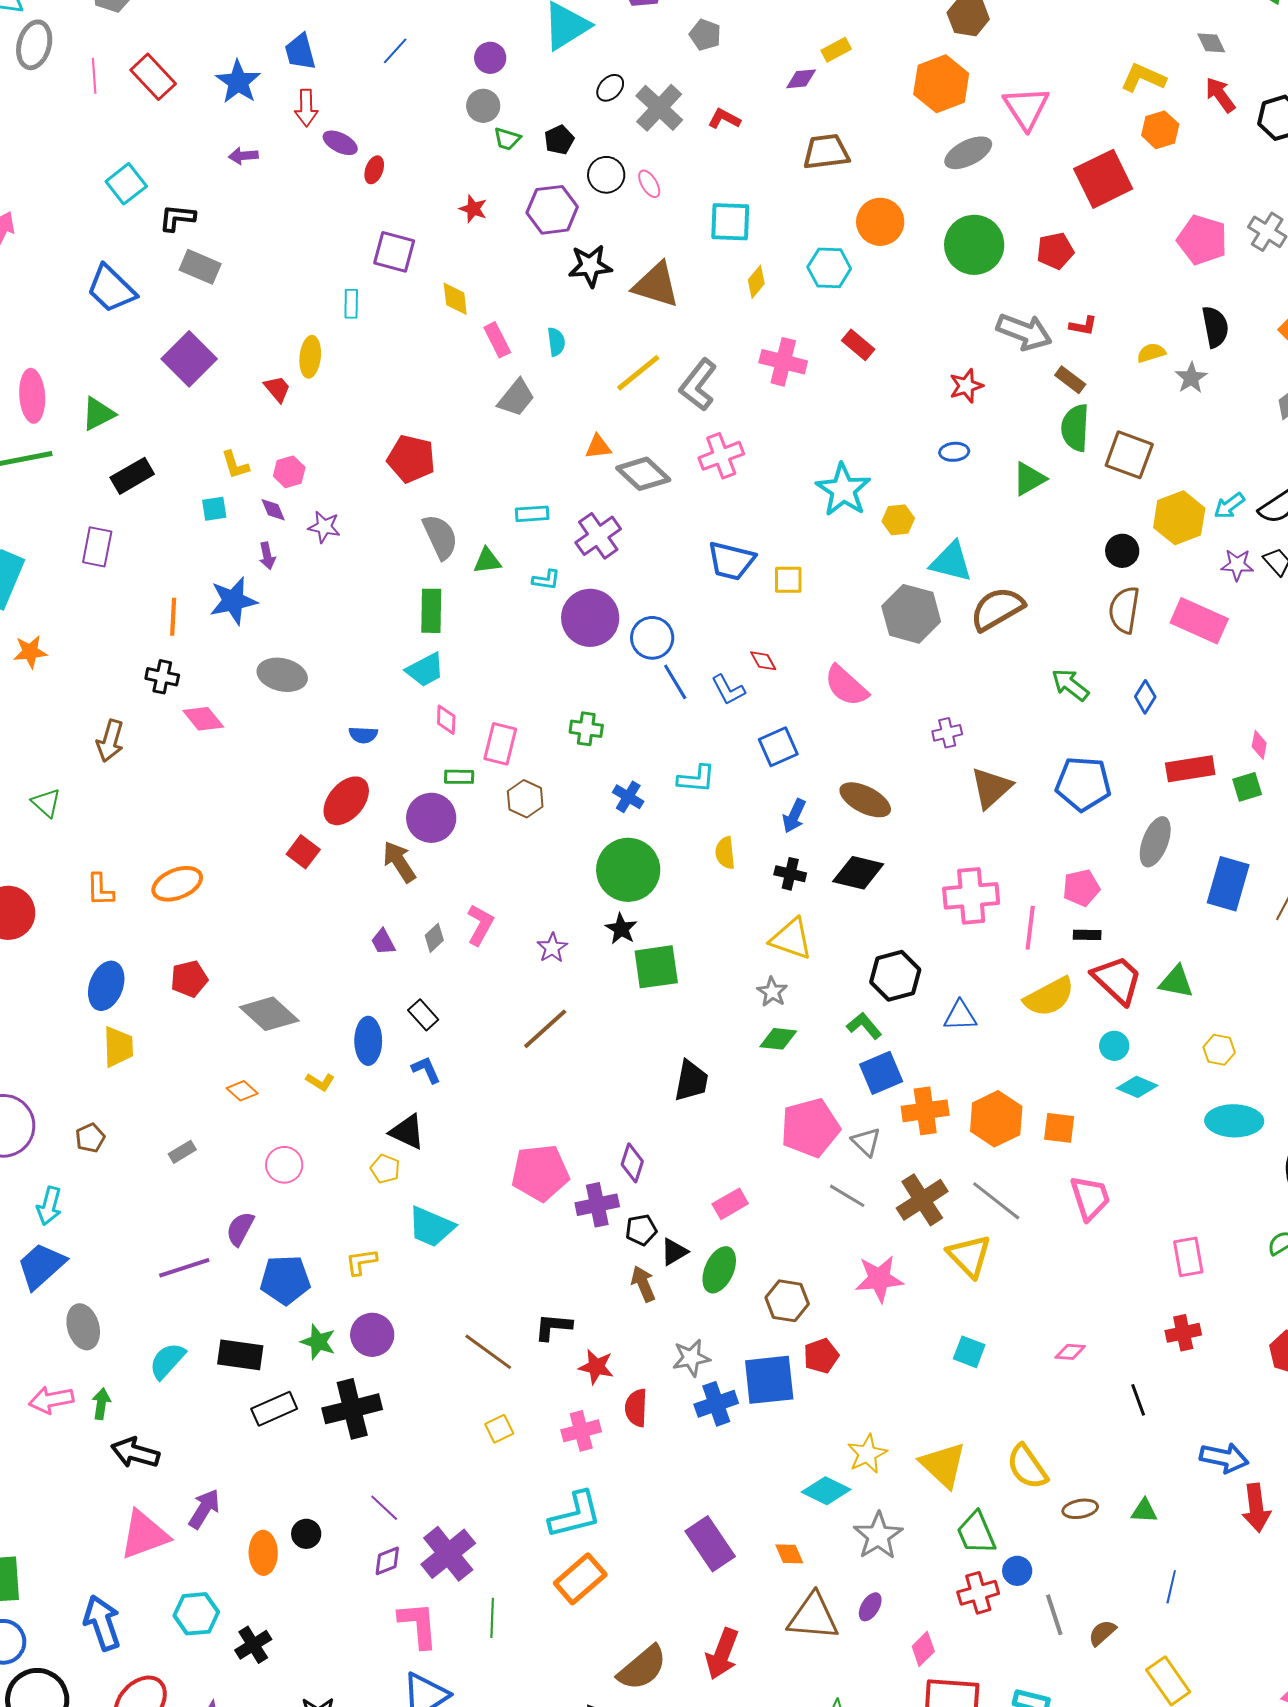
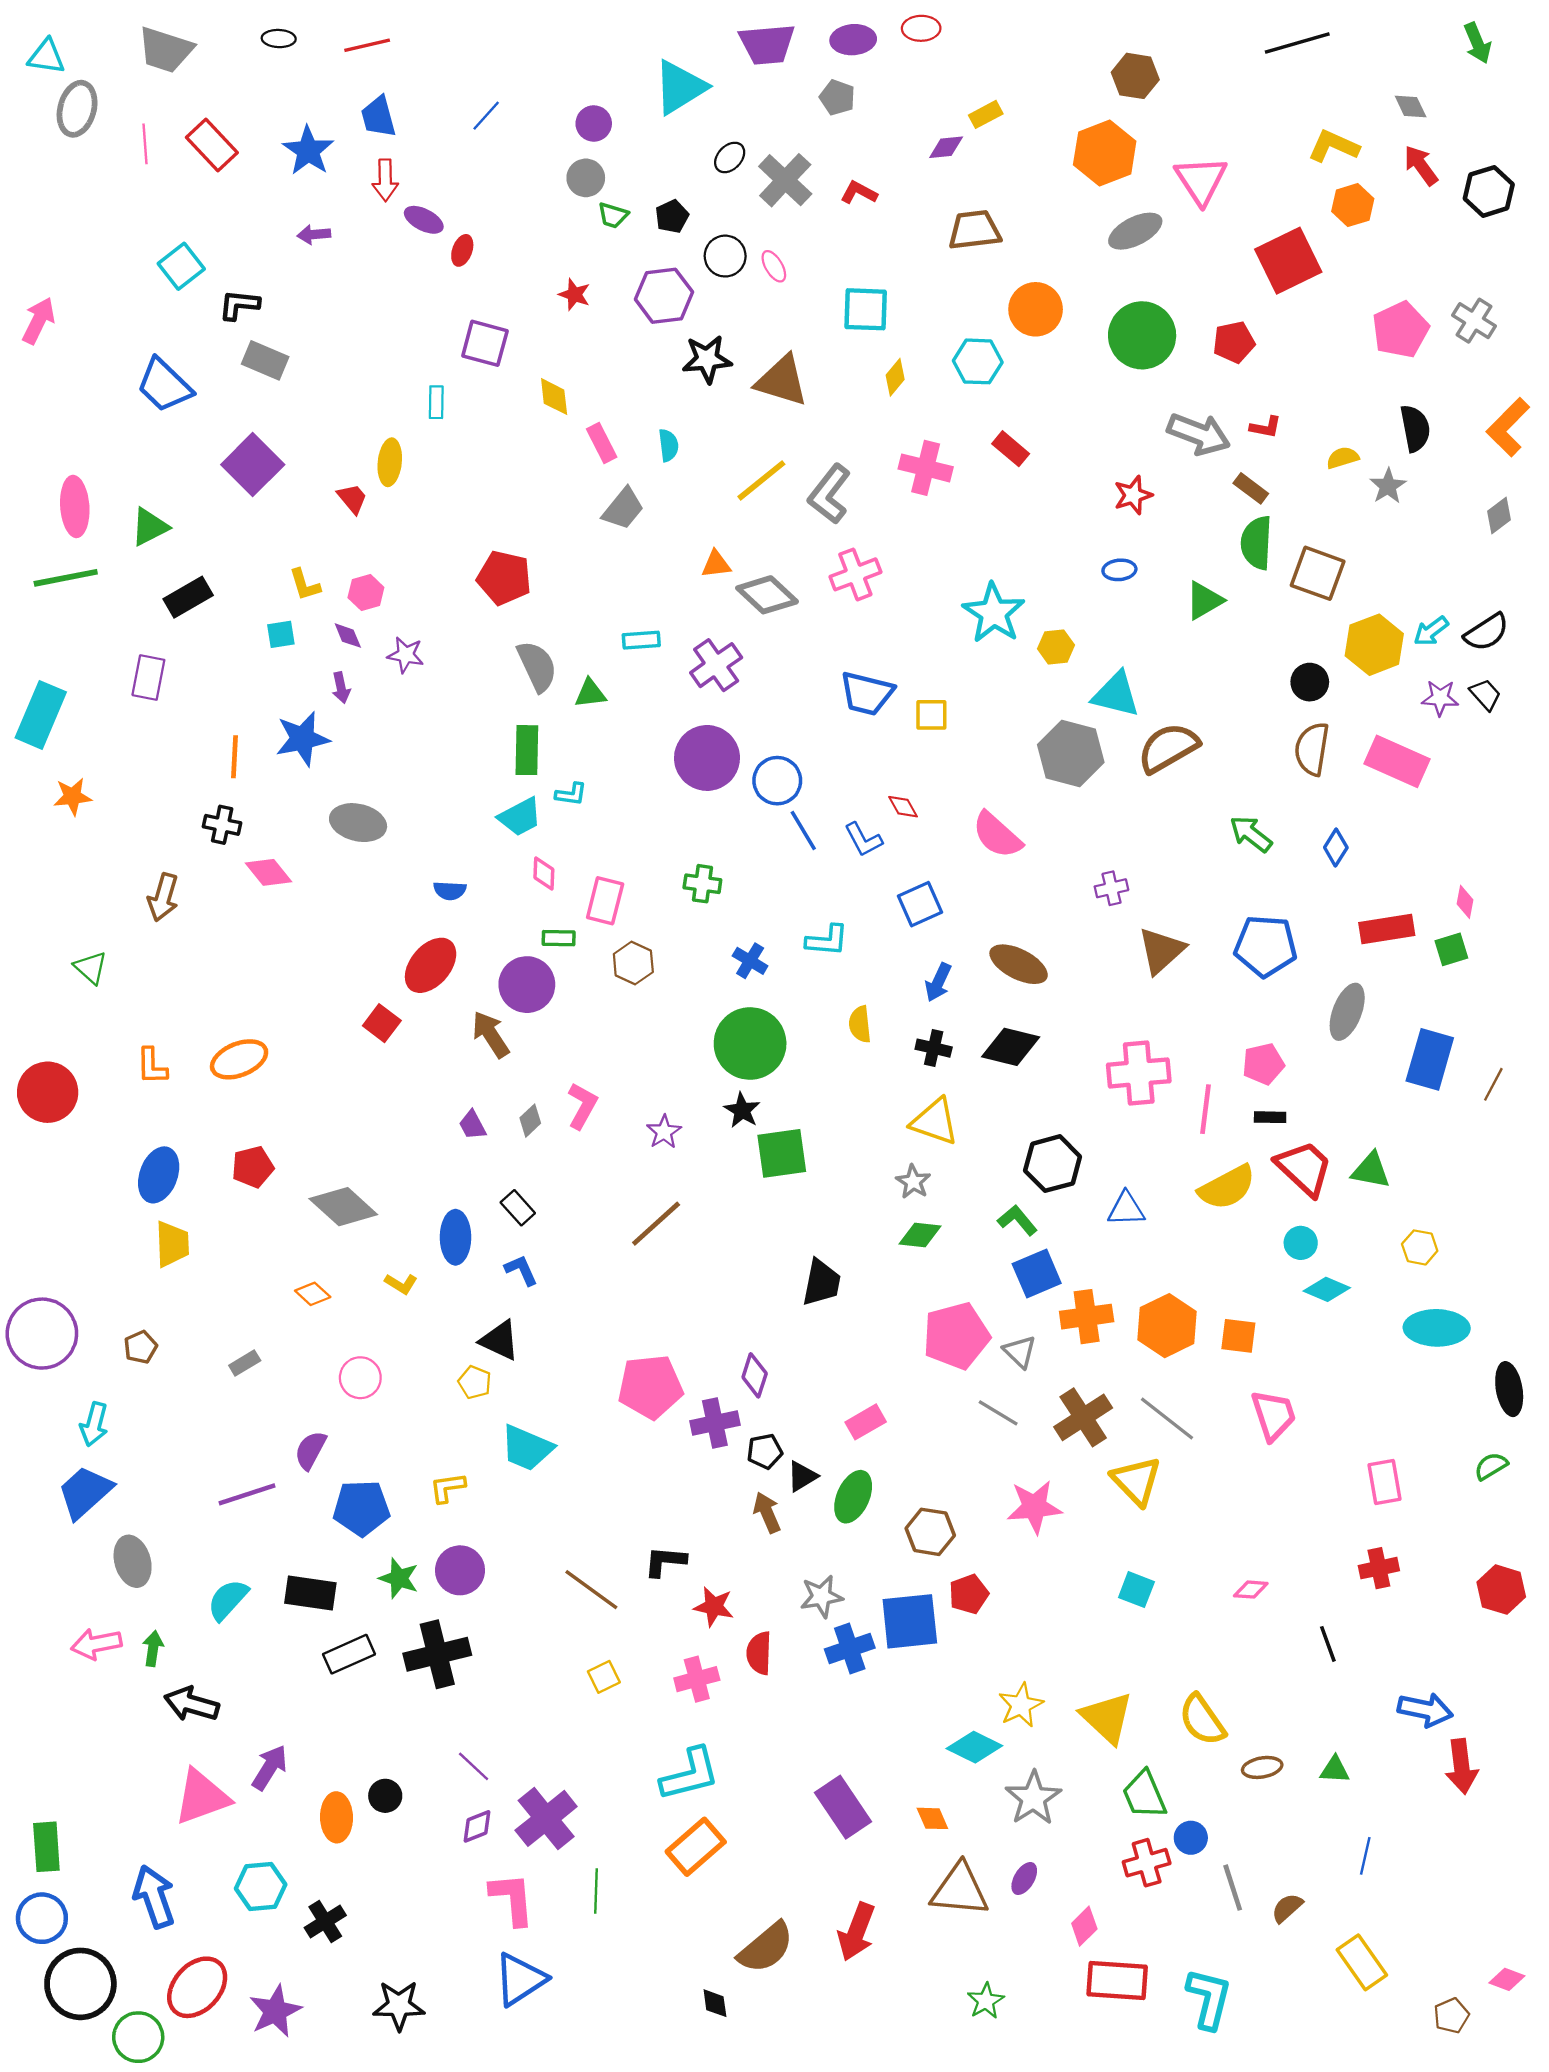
pink pentagon: (1202, 240) -> (1400, 330), turned 30
cyan L-shape: (546, 580) -> (571, 794), moved

